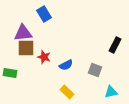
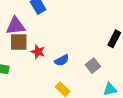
gray square: (95, 70) -> (93, 66), turned 32

